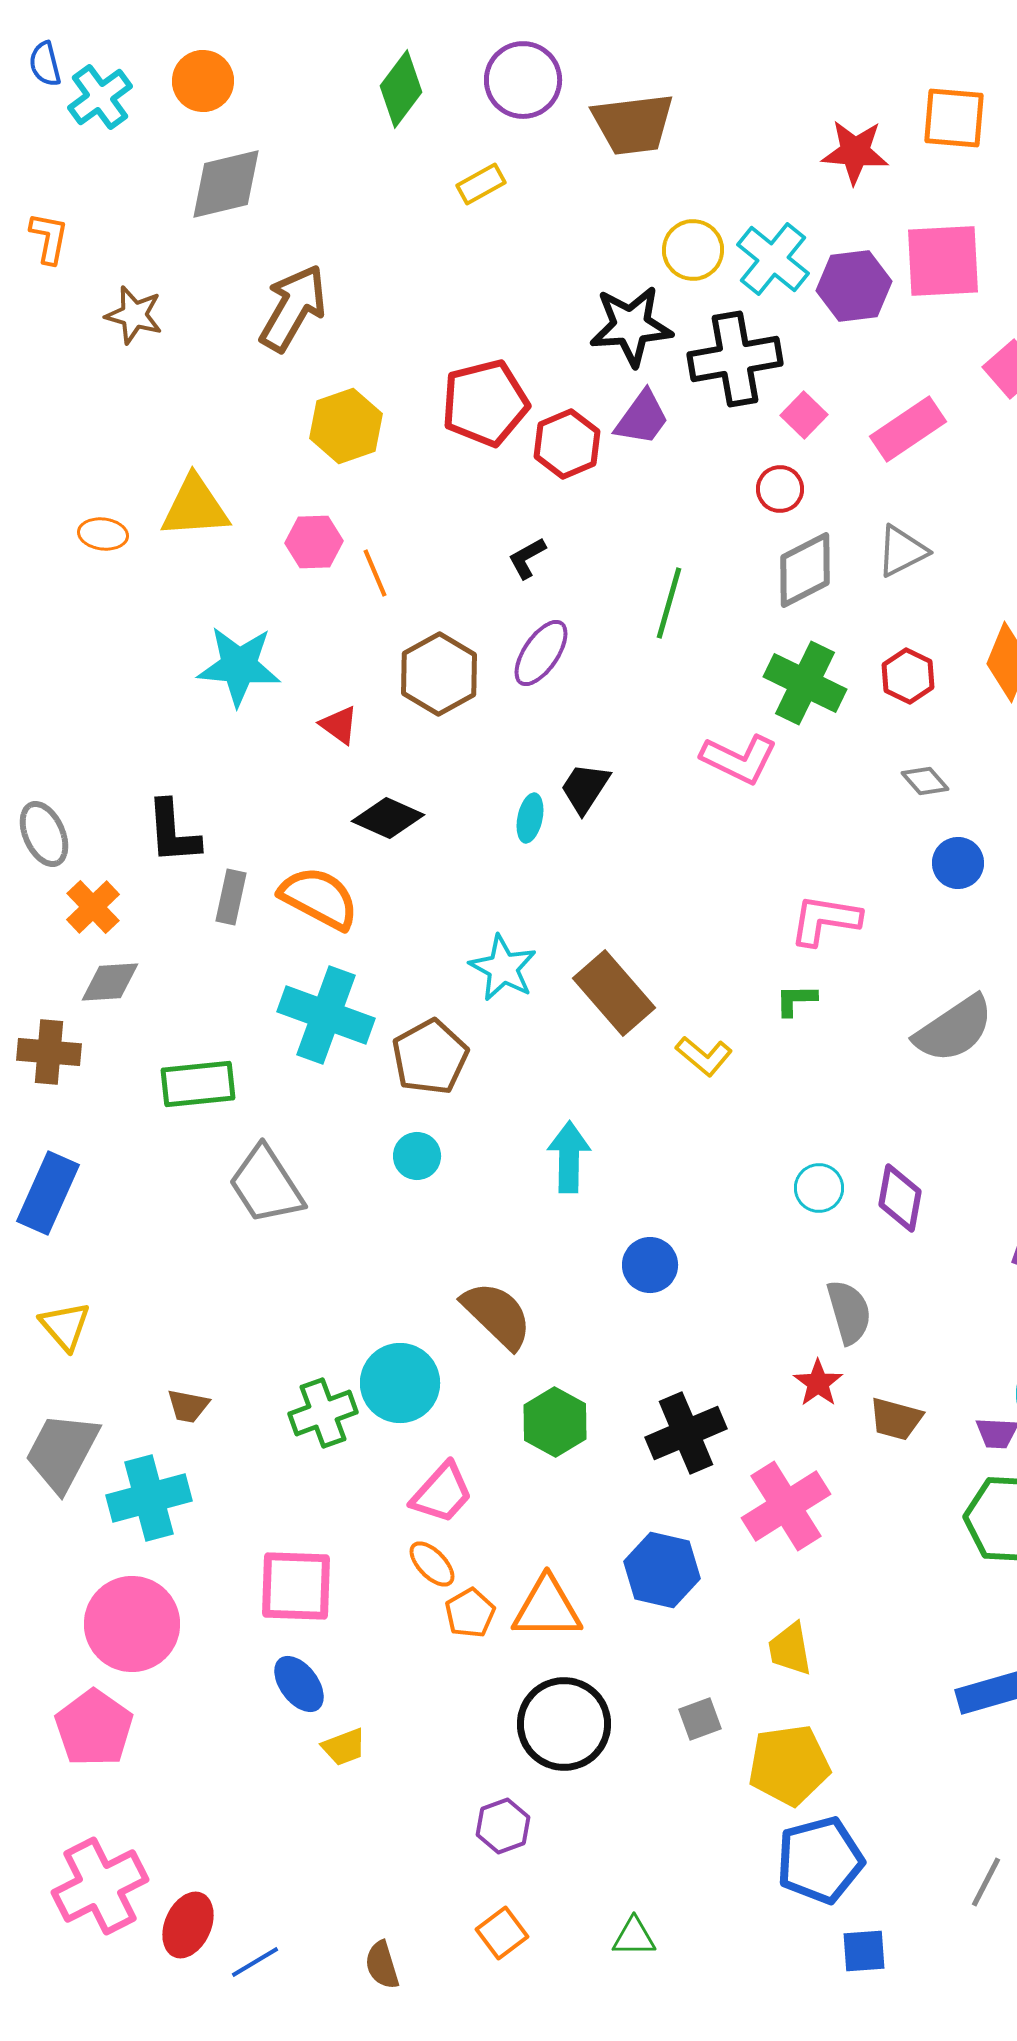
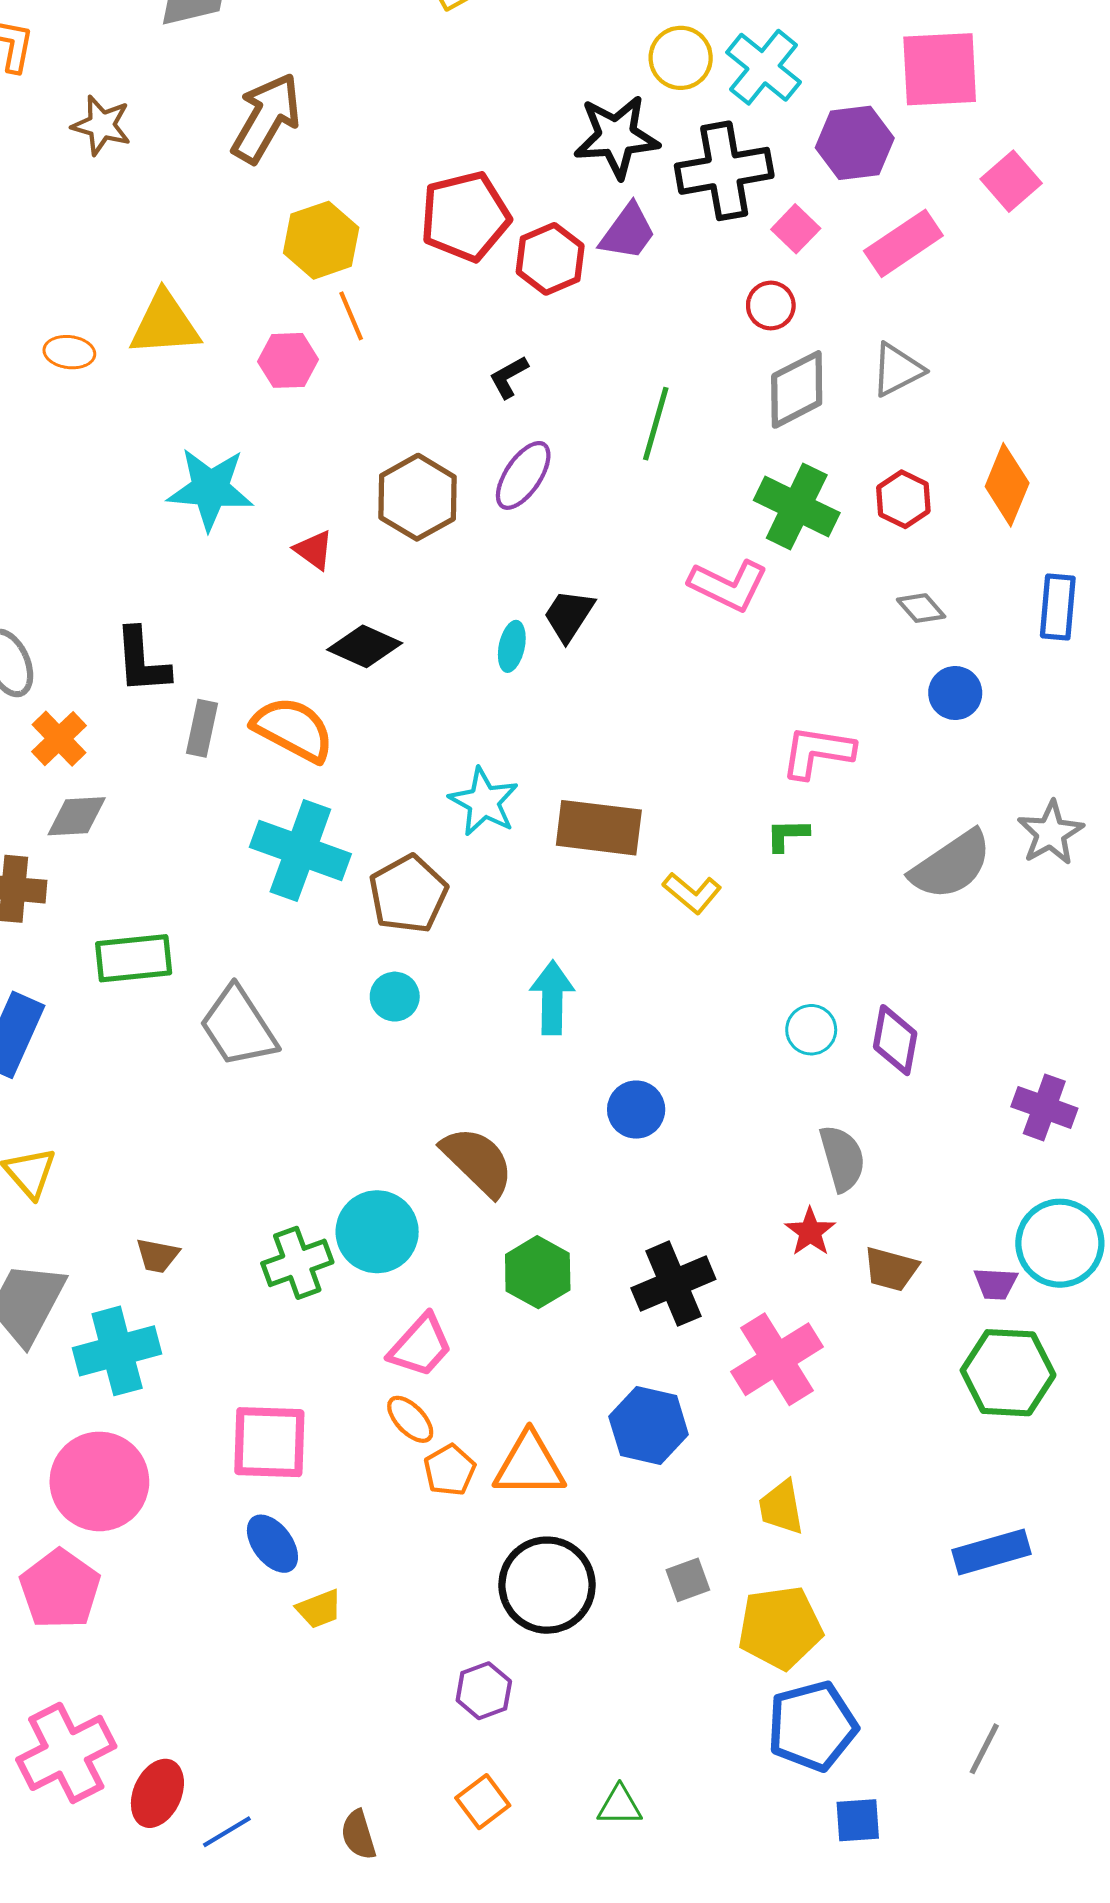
purple hexagon: (854, 286) -> (855, 143), moved
orange line: (375, 573) -> (351, 316), moved
brown rectangle: (614, 993) -> (599, 828), turned -42
green rectangle: (198, 1084) -> (134, 958), moved

